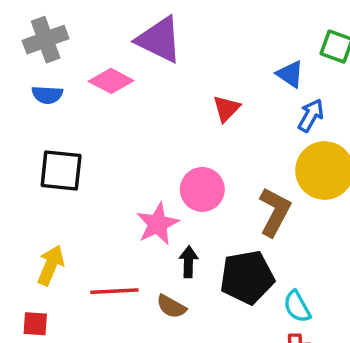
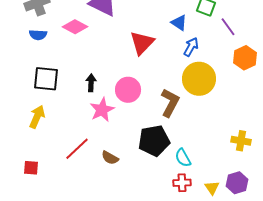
red triangle: (226, 109) -> (142, 43), size x1.5
black arrow: (189, 262) -> (91, 83), moved
yellow arrow: (51, 265) -> (37, 117), moved
red line: (114, 291) -> (77, 149), turned -40

